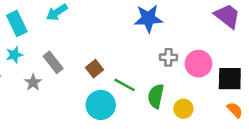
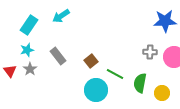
blue star: (148, 18) -> (165, 21), moved
cyan rectangle: (17, 24) -> (29, 25), turned 60
gray star: (33, 82) -> (30, 69), moved

